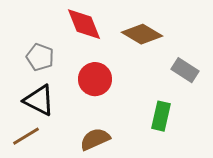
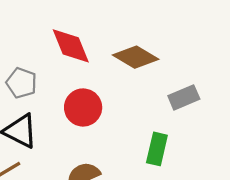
gray rectangle: (185, 70) -> (184, 97), turned -56

